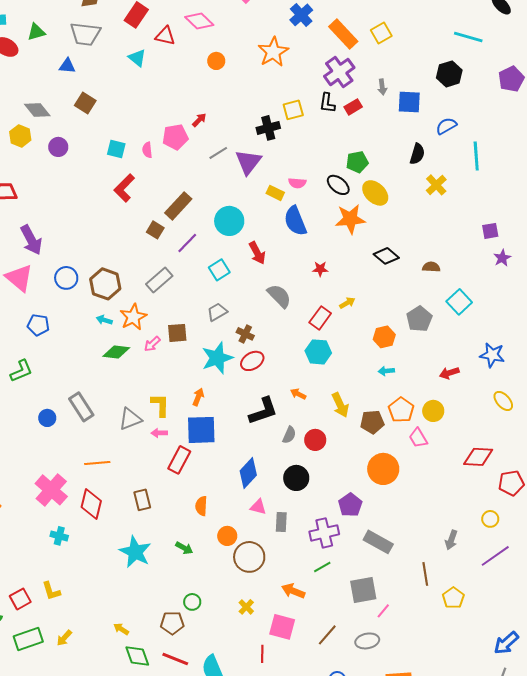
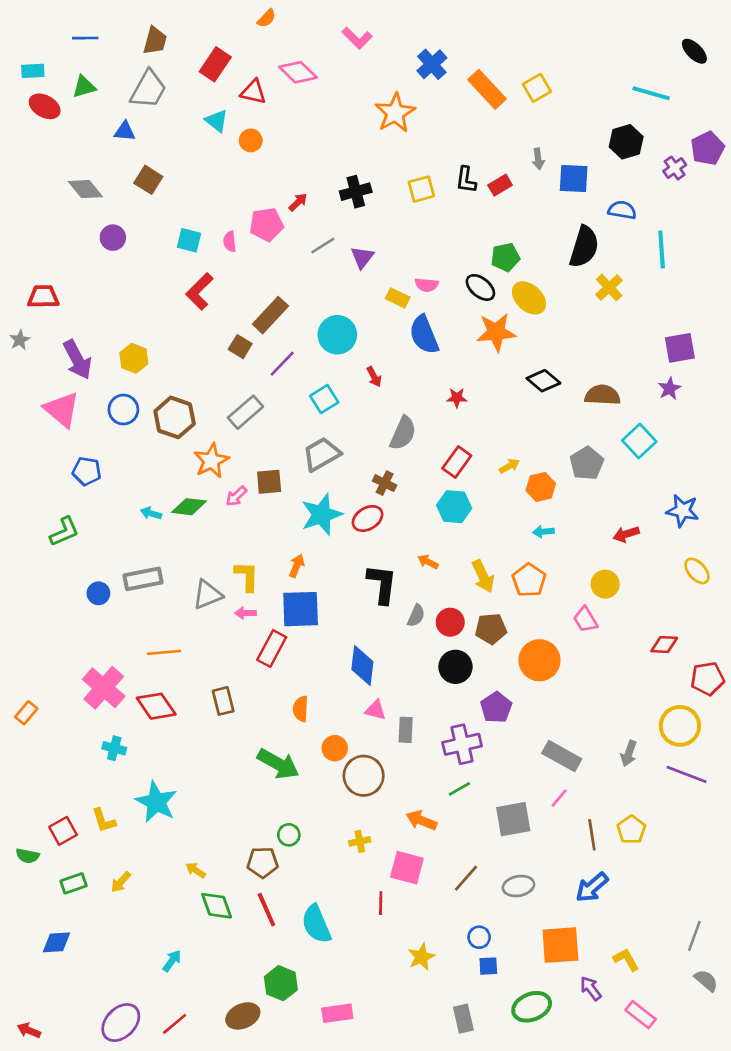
gray trapezoid: (85, 34) -> (148, 89), turned -68
orange circle: (216, 61) -> (251, 140), moved
purple cross: (339, 72) -> (675, 168), moved, size x0.6
blue semicircle: (446, 126) -> (622, 210), turned 40
black cross: (268, 128) -> (356, 192), moved
yellow hexagon: (20, 136) -> (134, 358), moved
black semicircle: (417, 154) -> (584, 247), size x1.5
purple triangle: (248, 162) -> (362, 257), size x0.7
purple square: (490, 231) -> (680, 348), size x1.4
red arrow: (257, 253) -> (374, 377), size x0.7
purple star: (502, 258) -> (669, 389), moved
brown semicircle: (431, 267) -> (602, 395), size x1.5
gray semicircle: (279, 296) -> (403, 433), turned 68
yellow arrow: (347, 303) -> (509, 466), moved
gray trapezoid: (217, 312) -> (322, 454), size x1.4
cyan arrow: (104, 320) -> (151, 513), moved
brown cross: (245, 334) -> (385, 483), moved
gray rectangle: (81, 407) -> (143, 579), turned -68
orange pentagon: (401, 410) -> (529, 580), moved
black L-shape: (263, 411) -> (382, 584), turned -64
brown pentagon: (372, 422) -> (491, 629), moved
red diamond: (478, 457) -> (664, 644), size x0.7
blue diamond: (248, 473) -> (362, 665), turned -36
black circle: (296, 478) -> (455, 667), moved
red diamond: (91, 504) -> (156, 706), turned -48
yellow circle: (490, 519) -> (680, 726), size x1.8
gray rectangle: (378, 542) -> (562, 756), moved
green arrow: (184, 548) -> (278, 764), size x1.8
cyan star: (135, 552) -> (156, 802), moved
purple line: (495, 556) -> (686, 774), turned 56
brown line: (425, 574) -> (592, 835), moved
yellow cross: (246, 607) -> (360, 841), turned 35
pink line: (383, 611) -> (559, 798), moved
green rectangle: (28, 639) -> (74, 883), size x0.7
blue arrow: (506, 643) -> (592, 887), moved
red line: (175, 659) -> (266, 910), turned 44

